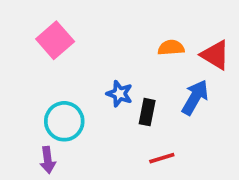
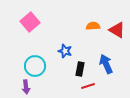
blue arrow: (195, 97) -> (106, 64), moved, turned -54
black rectangle: (147, 112) -> (80, 69), moved

